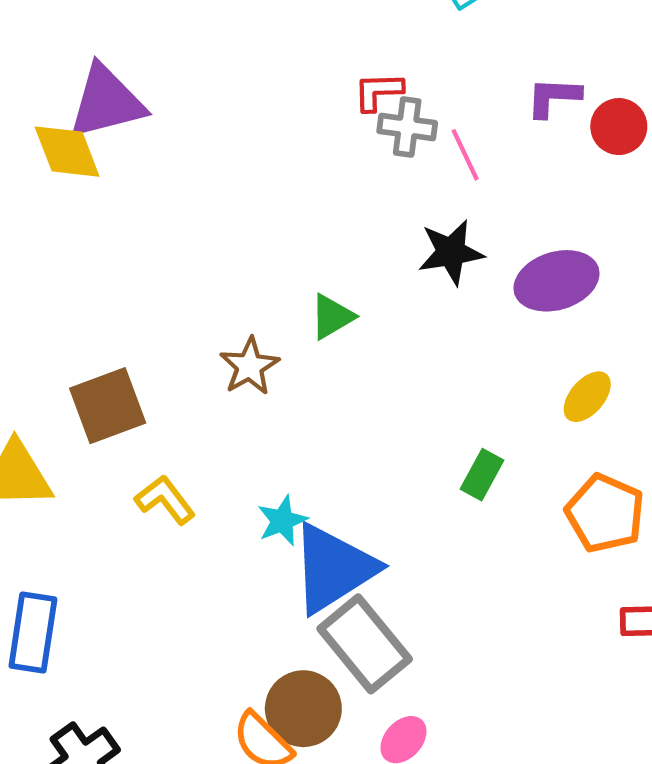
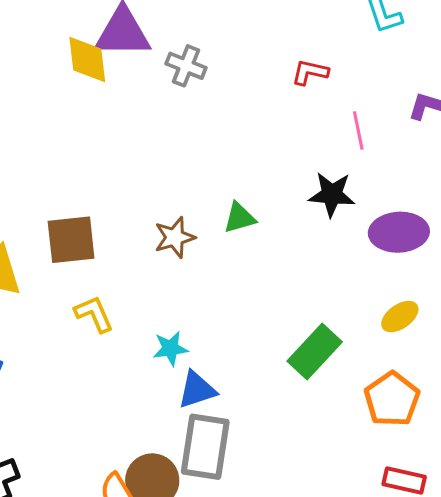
gray cross: (407, 127) -> (186, 66), moved
green rectangle: (482, 475) -> (315, 352), size x1.6
blue triangle: (333, 568) -> (197, 390), size x0.6
gray rectangle: (365, 644) -> (205, 447), turned 34

